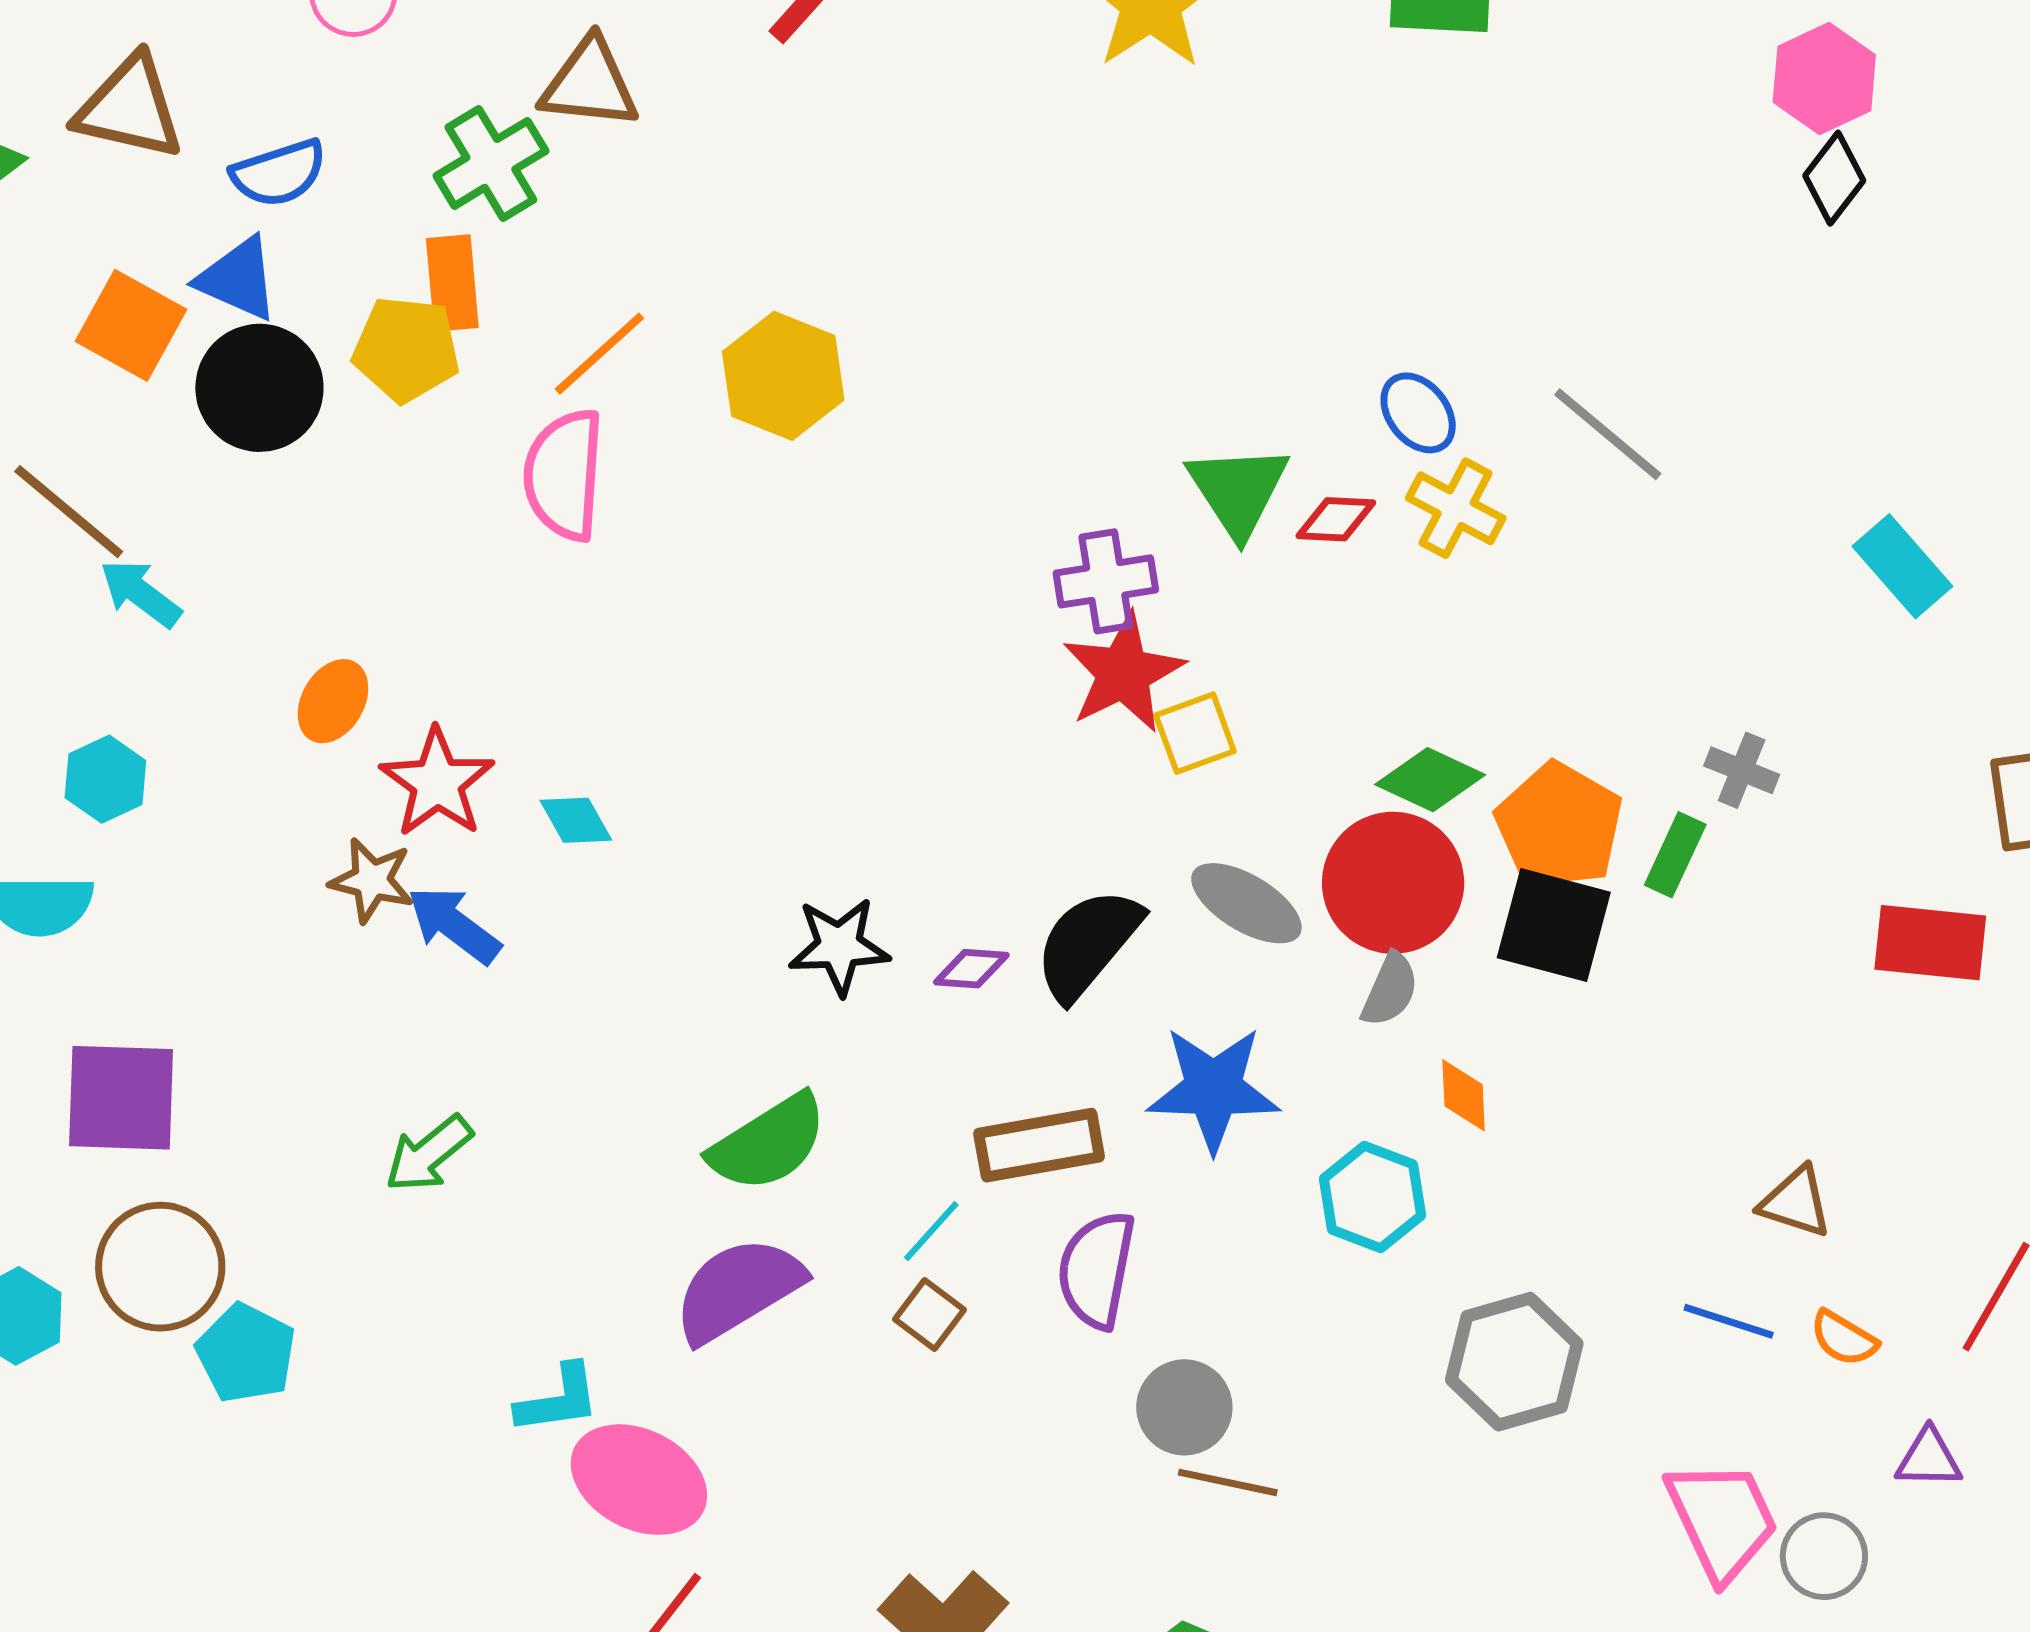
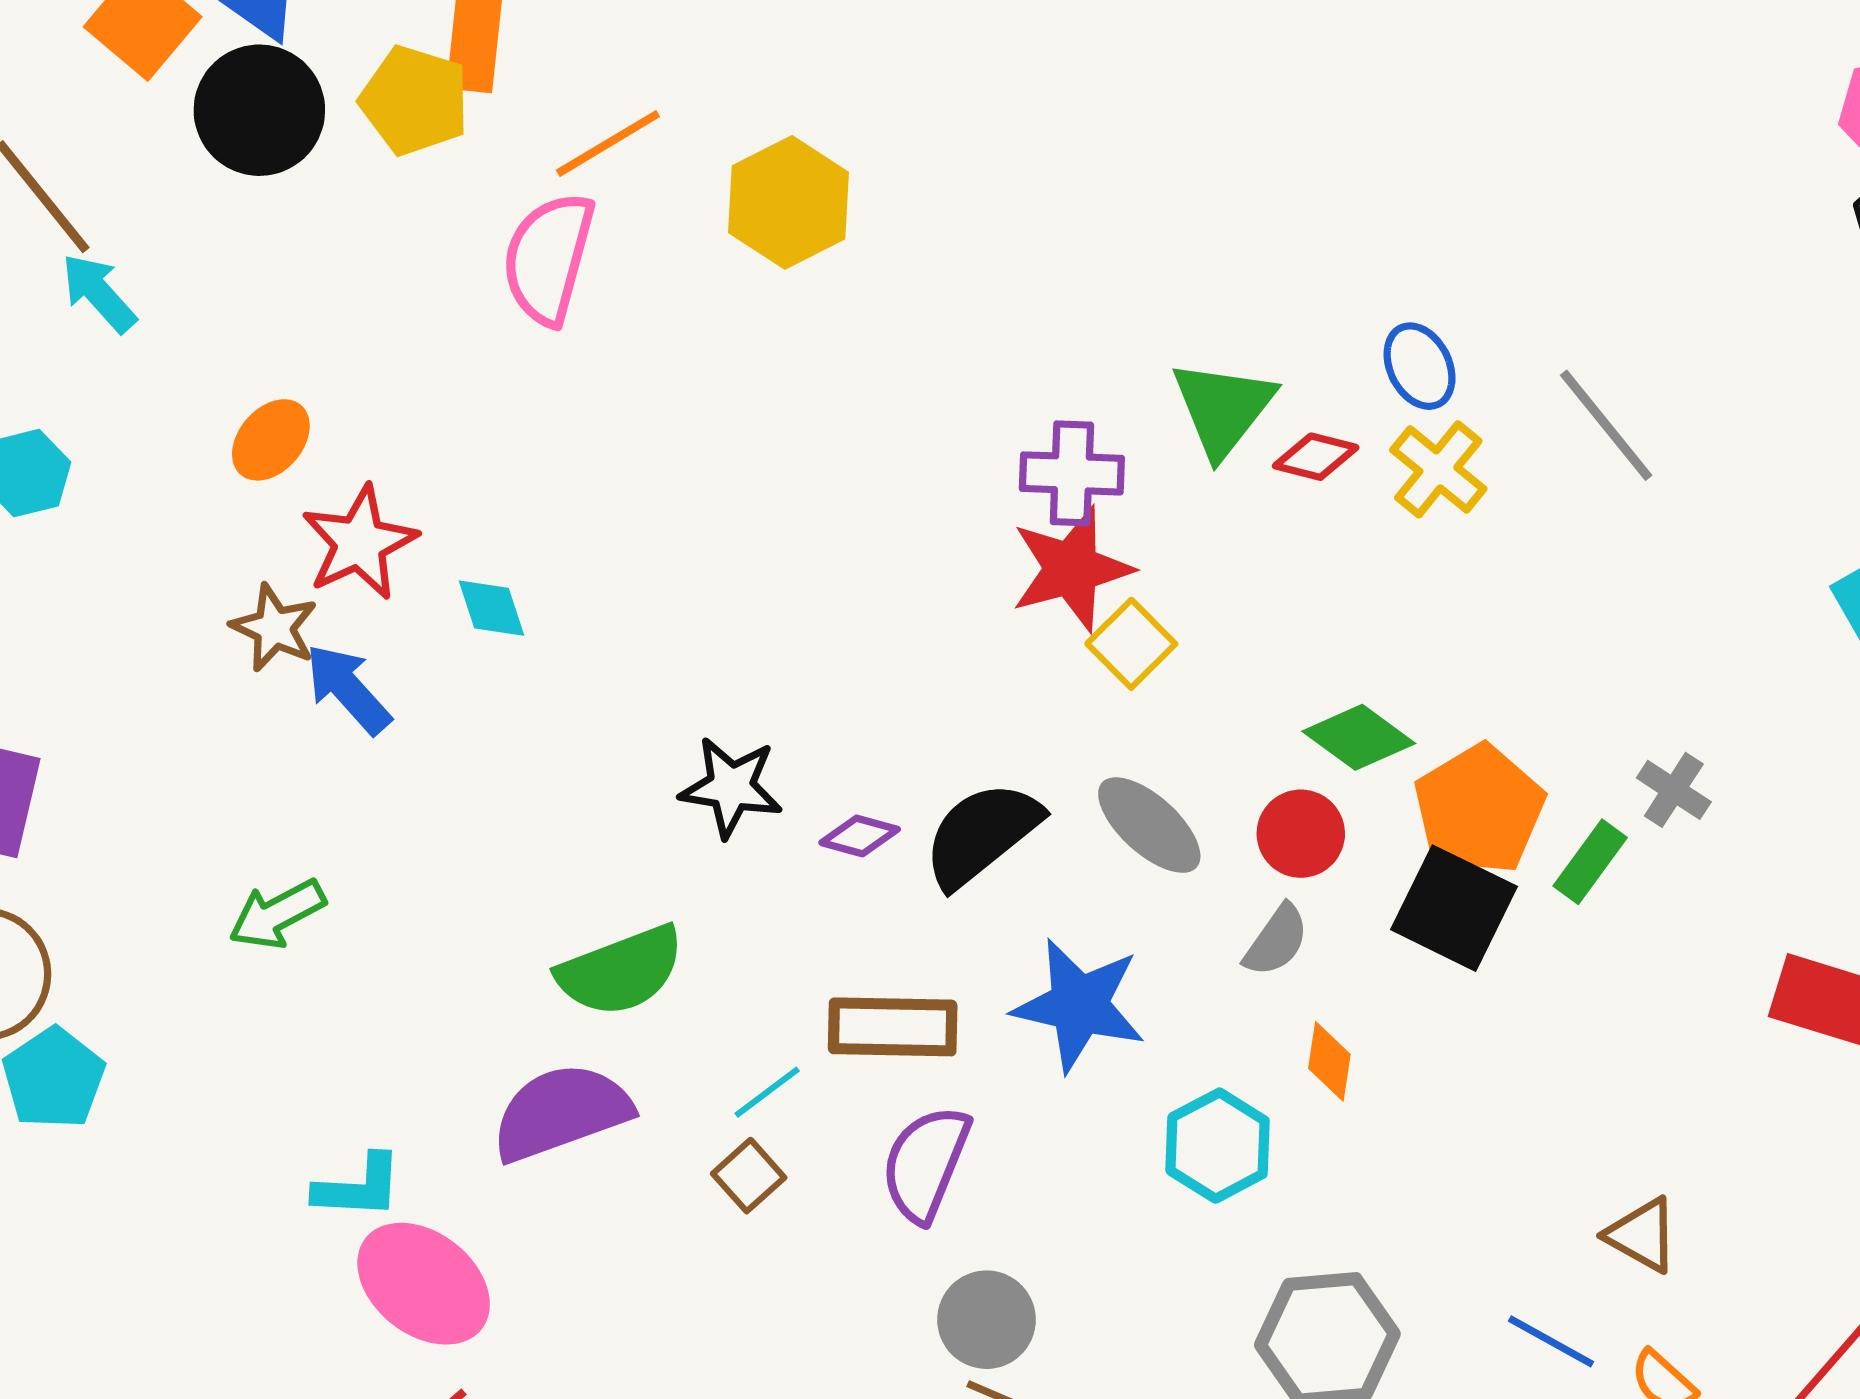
yellow square: (1195, 733) -> (1131, 644), turned -36
red circle: (1393, 883) -> (1301, 834), size x0.6

